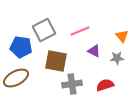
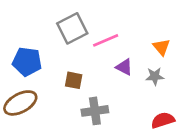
gray square: (44, 30) -> (72, 28), moved
brown square: (56, 61) -> (74, 80), size x0.6
red semicircle: (105, 85) -> (163, 120), moved

